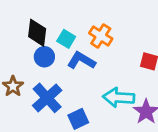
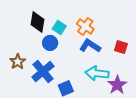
blue circle: (44, 57) -> (50, 43), moved
blue L-shape: (81, 61) -> (90, 46), moved

